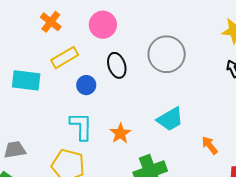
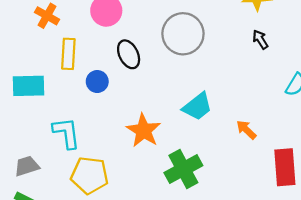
yellow rectangle: (65, 58) -> (68, 54), turned -48
cyan L-shape: (81, 126) -> (66, 133), moved
orange star: (120, 133) -> (143, 131), size x1.4

